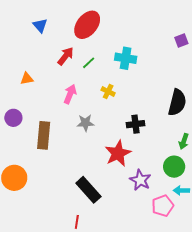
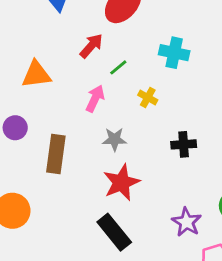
green line: (89, 63) -> (118, 67), moved
orange triangle: (27, 79) -> (36, 74), size x1.6
red star: (118, 153) -> (121, 183), moved

